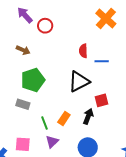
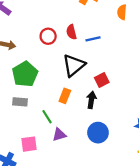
red circle: (45, 26) -> (48, 36), moved
orange rectangle: (64, 118) -> (65, 96), moved
purple triangle: (52, 142) -> (59, 135), turned 40

